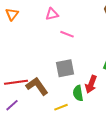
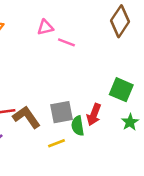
pink line: (67, 34) -> (66, 42), moved
gray square: (65, 68) -> (61, 112), moved

